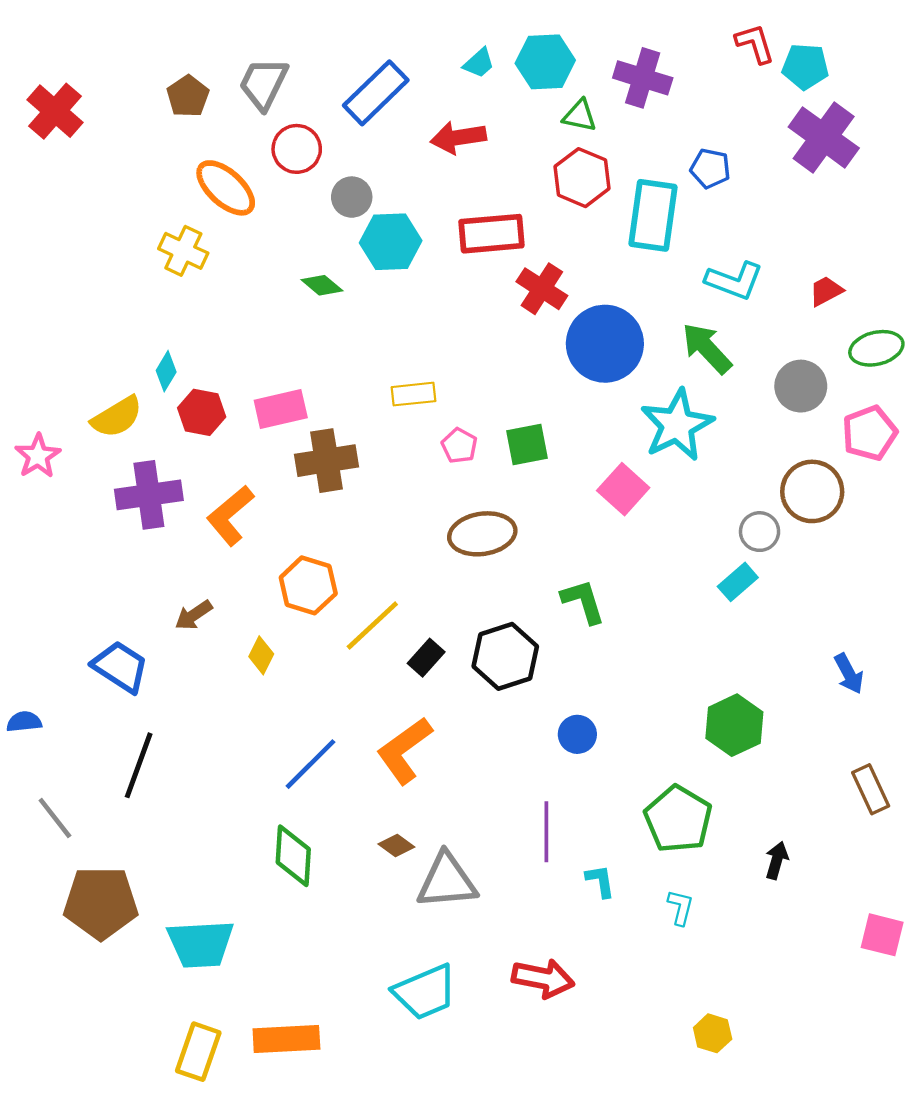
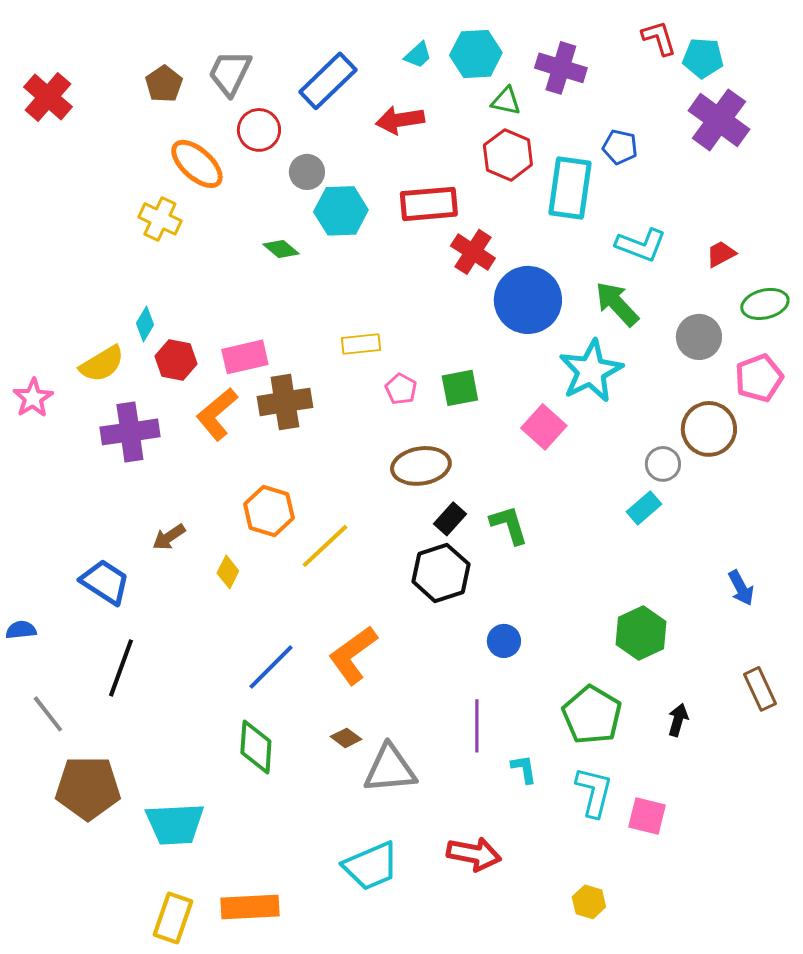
orange L-shape: (230, 516) -> (217, 414), moved
black rectangle: (426, 658) -> (450, 519), moved
black arrow: (777, 860) -> (678, 720), moved
cyan L-shape: (680, 907) -> (594, 792), size x1.6
pink square: (882, 935) -> (647, 816), moved
yellow hexagon: (713, 1033) -> (589, 902), moved

